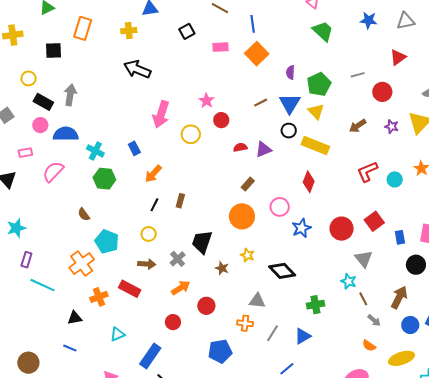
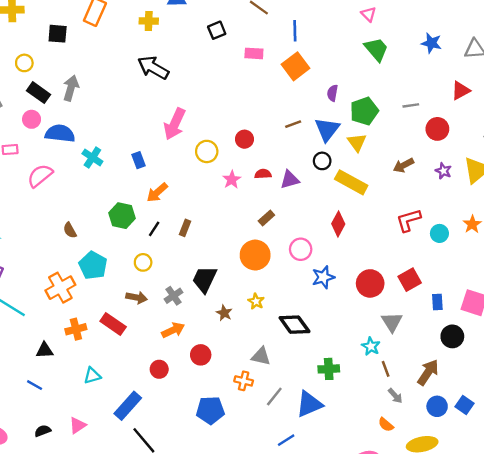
pink star: (207, 101) -> (232, 180), moved
green hexagon: (104, 179) -> (122, 216), moved
blue triangle: (303, 336) -> (309, 404), size x1.4

